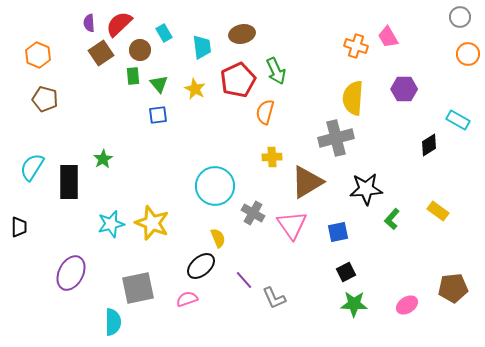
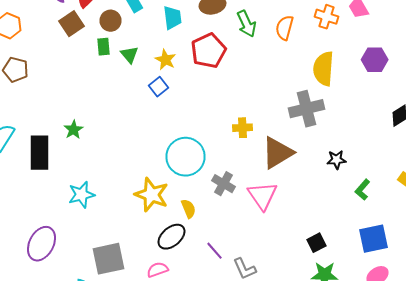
green arrow: (276, 71) -> (246, 24), moved
orange semicircle: (265, 112) -> (284, 28), moved
blue square: (158, 115) -> (158, 87), moved, turned -30
black star: (366, 189) -> (336, 160), size x0.6
yellow star: (152, 223) -> (152, 195), moved
blue square: (338, 232) -> (374, 239), moved, size x1.4

